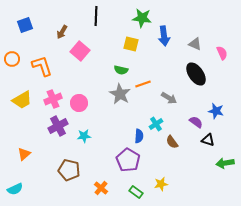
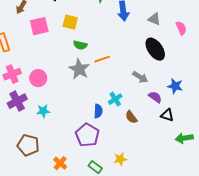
yellow square: (131, 44) -> (70, 22), moved
pink square: (80, 51) -> (39, 26), turned 36
gray arrow: (169, 98) -> (140, 77), moved

